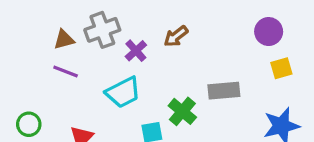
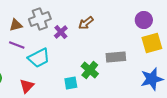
yellow square: (281, 68) -> (152, 43), size x1.5
cyan trapezoid: (123, 92) -> (39, 58), moved

